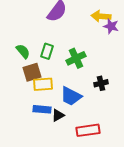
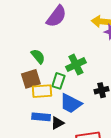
green semicircle: (23, 51) -> (38, 56), moved
green rectangle: (47, 51) -> (58, 81), moved

